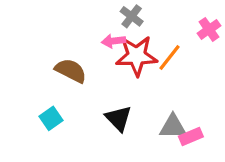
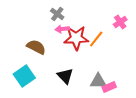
gray cross: (132, 16) -> (57, 14), moved
cyan square: (51, 118) -> (24, 76), size x1.5

